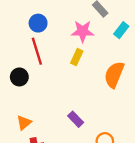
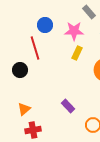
blue circle: (38, 23) -> (45, 25), moved
yellow rectangle: (77, 57) -> (77, 53), moved

